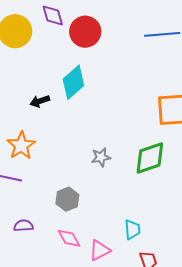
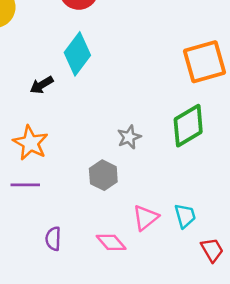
gray hexagon: (67, 199) -> (103, 175), moved
purple semicircle: (23, 226) -> (53, 239), turned -72
pink triangle: (100, 250) -> (146, 218), moved

